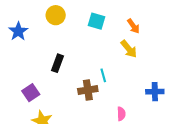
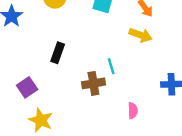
yellow arrow: (129, 49) -> (141, 35), turned -30

